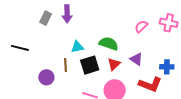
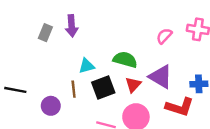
black line: (20, 48) -> (15, 90), moved
purple triangle: (136, 59) -> (161, 77), size x1.5

